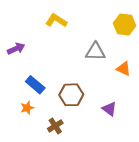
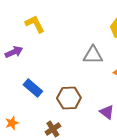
yellow L-shape: (56, 20) -> (35, 24), moved, turned 30
orange star: (27, 108) -> (12, 123), moved

